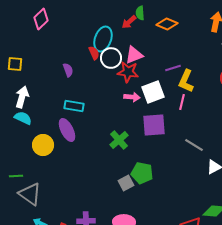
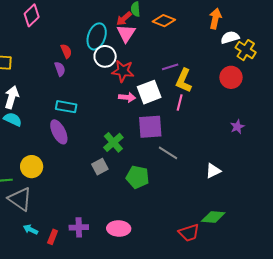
red semicircle: (94, 53) -> (66, 51), moved
pink triangle: (134, 55) -> (126, 33), moved, turned -36
yellow circle: (43, 145) -> (32, 167), moved
gray line: (194, 145) -> (168, 153), moved
gray square: (126, 183) -> (100, 167), moved

